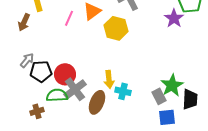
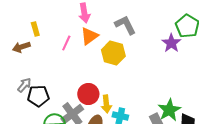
brown arrow: (24, 22) -> (21, 47), turned 48
red circle: (65, 74) -> (88, 94), moved

